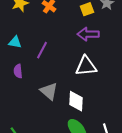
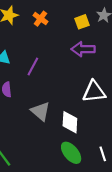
white triangle: (86, 66) -> (94, 92), moved

